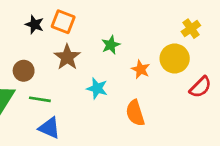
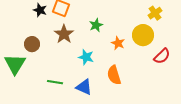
green line: (40, 99) -> (55, 82), moved
blue triangle: (49, 128) -> (84, 87), moved

